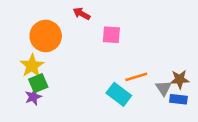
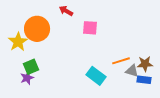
yellow star: (32, 66) -> (18, 42), moved
orange line: (136, 77) -> (121, 61), moved
gray triangle: (164, 88) -> (132, 71), turned -40

